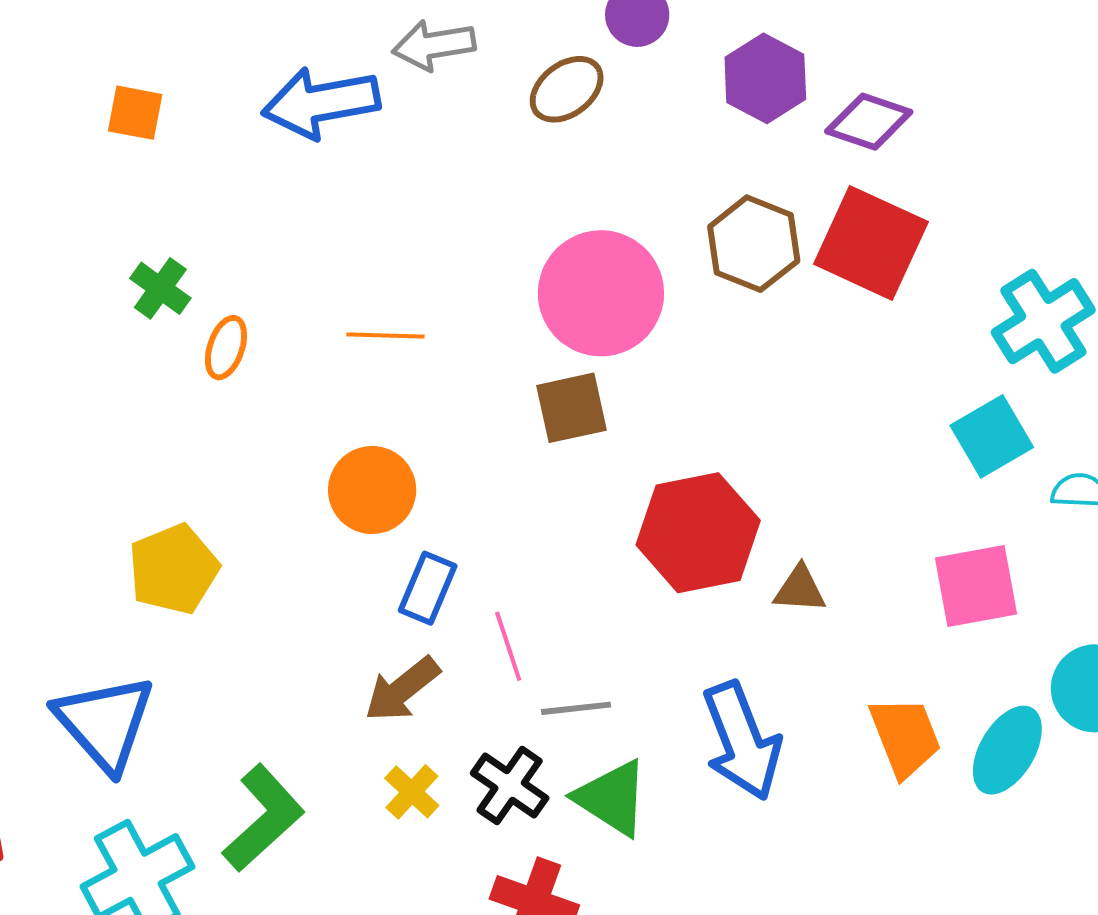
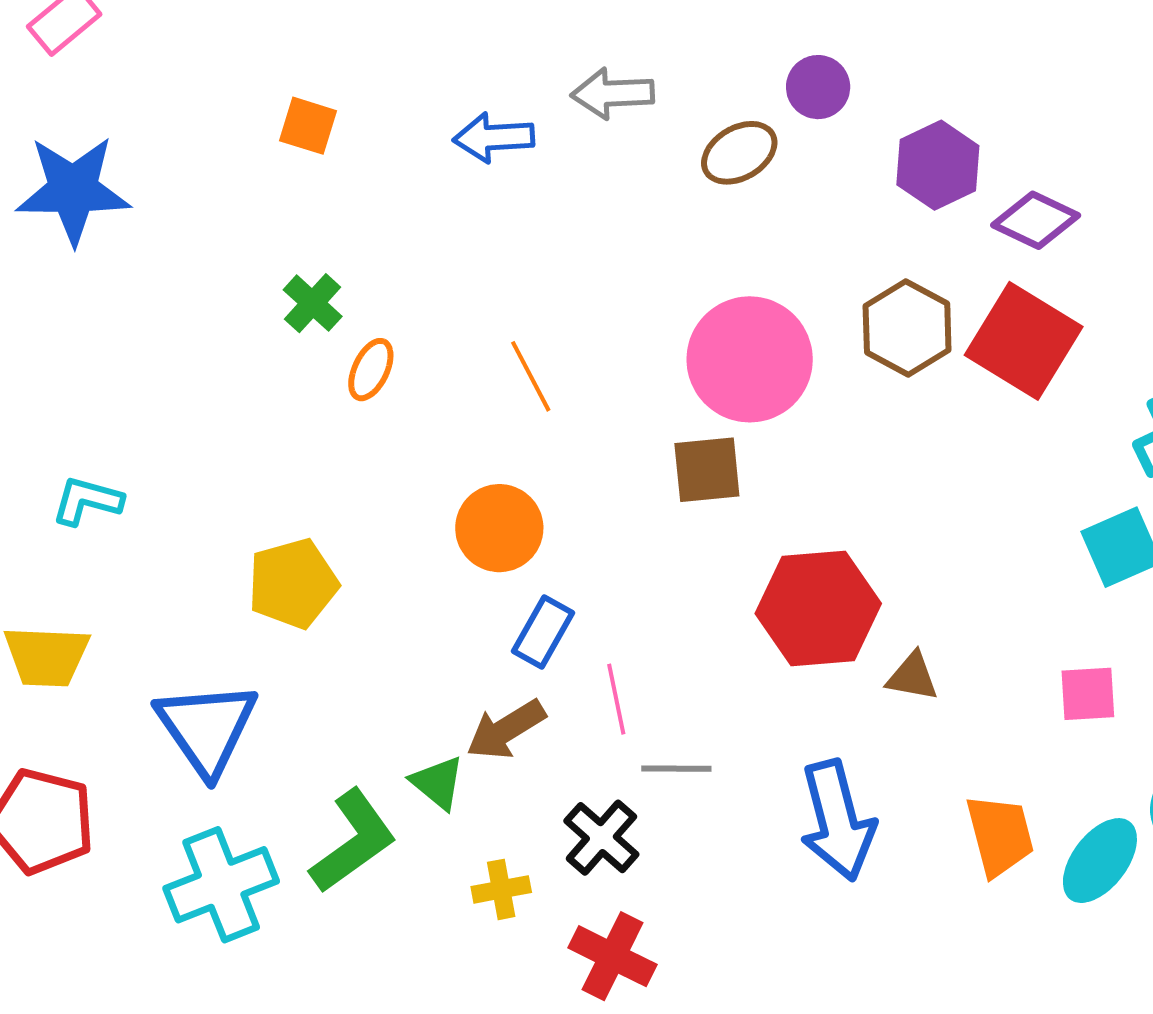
blue arrow: (321, 103) -> (494, 138), size x0.7
orange line: (386, 336) -> (531, 376), turned 54
pink square: (976, 586) -> (1088, 694), size x0.7
yellow cross: (412, 792) -> (501, 889), moved, turned 30
green triangle: (612, 798) -> (438, 783), moved, size x0.7

